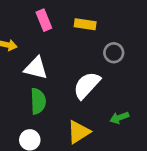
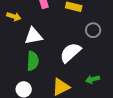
white triangle: (36, 68) -> (34, 36), turned -30

